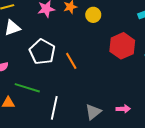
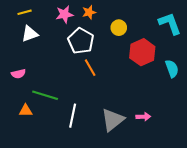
yellow circle: (93, 15) -> (119, 28), moved
white pentagon: (42, 52) -> (81, 41), moved
gray triangle: (93, 112) -> (113, 120), size x1.4

